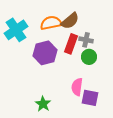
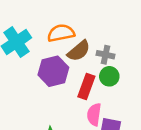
brown semicircle: (70, 21) -> (79, 51), moved
red rectangle: (71, 44) -> (86, 86), moved

